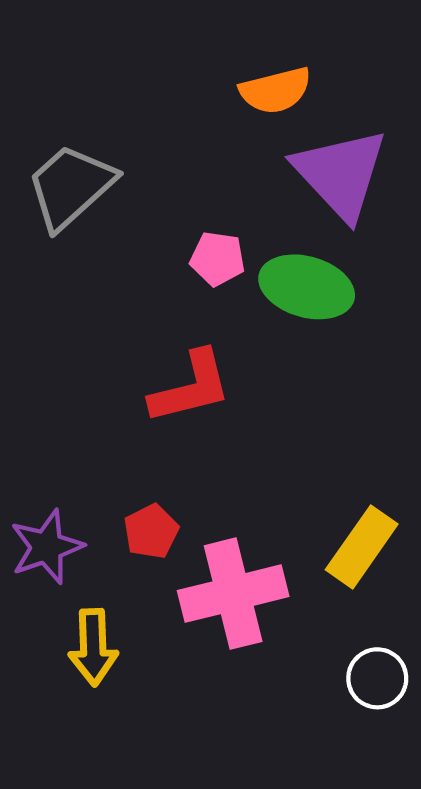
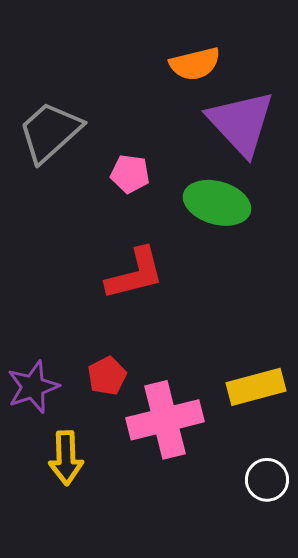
pink pentagon: (218, 259) -> (130, 174), moved
yellow rectangle: (362, 547) -> (256, 387), turned 40

